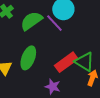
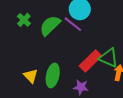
green ellipse: (28, 58) -> (53, 76), moved

